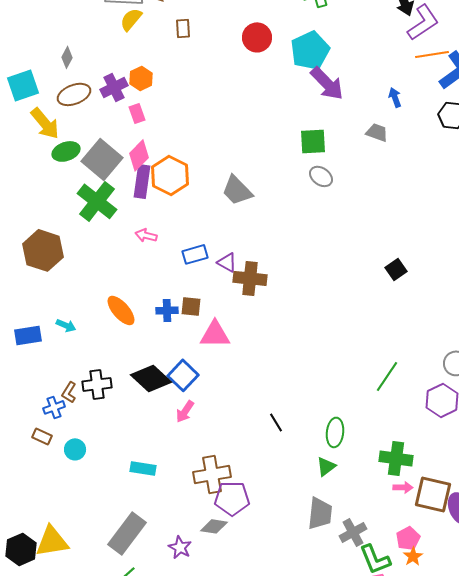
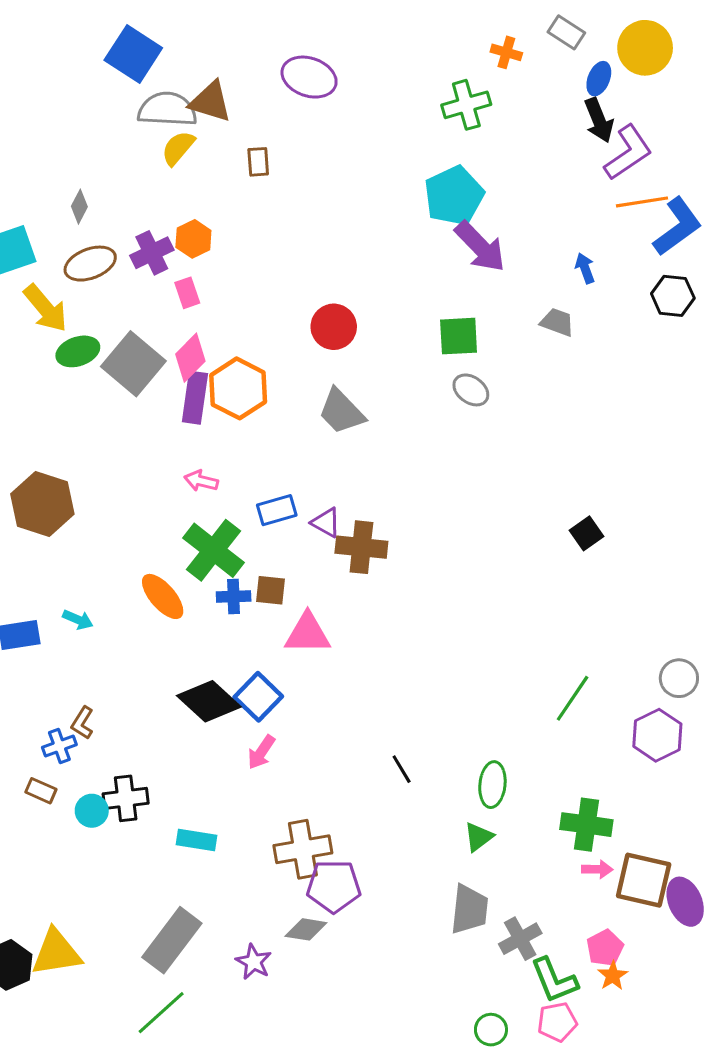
red circle: (257, 37) -> (334, 327), moved
green cross: (97, 201) -> (213, 550), moved
black cross: (97, 384) -> (126, 798), moved

